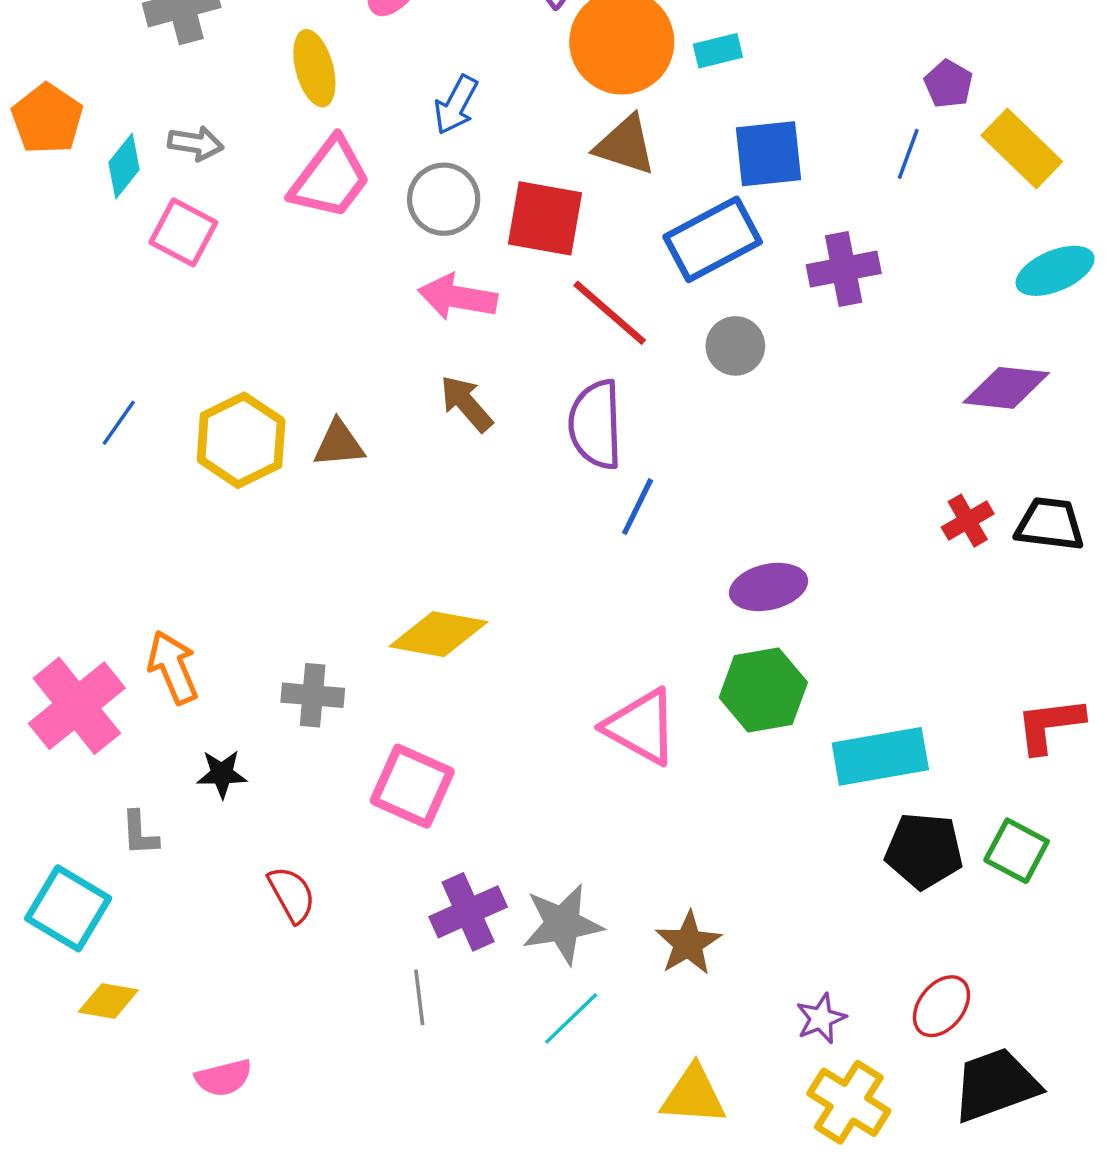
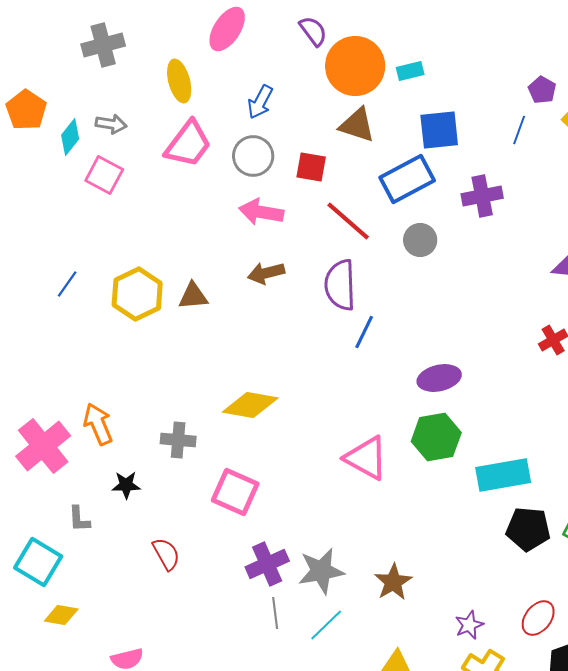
red square: (545, 218) -> (311, 167), size x0.7
brown arrow: (466, 404) -> (266, 273), turned -63
gray line: (419, 997) -> (275, 613), moved

